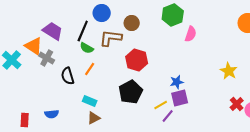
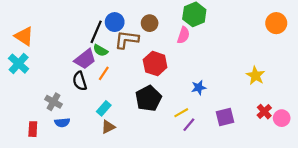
blue circle: (102, 13) -> (115, 22), moved
purple trapezoid: (53, 31) -> (85, 59), moved, turned 110
pink semicircle: (191, 34) -> (183, 35), moved
orange triangle: (34, 46) -> (24, 36), moved
gray cross: (47, 58) -> (54, 102), moved
purple square: (180, 98) -> (225, 117), moved
cyan rectangle: (90, 101) -> (104, 108), turned -72

